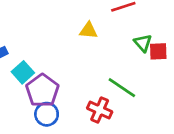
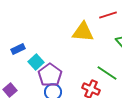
yellow triangle: (88, 30) -> (83, 32), size x1.6

